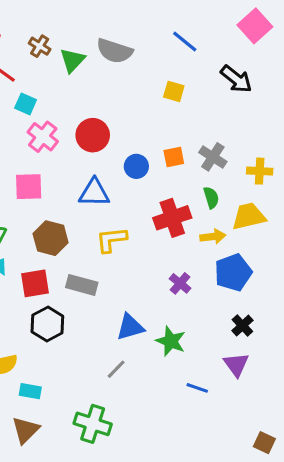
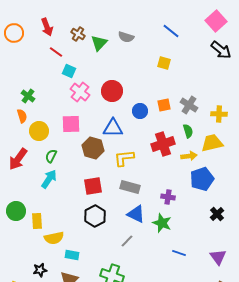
gray semicircle: (115, 51) -> (126, 37), size x0.7
black arrow: (236, 79) -> (221, 50), moved
brown hexagon: (51, 238) -> (93, 148), moved
red square: (35, 283) -> (93, 186), moved
purple cross: (180, 283) -> (168, 197), moved, turned -32
gray rectangle: (82, 285) -> (130, 187), moved
black hexagon: (47, 324) -> (95, 216), moved
black cross: (242, 326) -> (217, 214), moved
blue triangle: (130, 327) -> (136, 214), turned 42
purple triangle: (236, 365) -> (218, 257), moved

